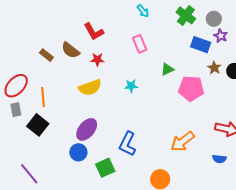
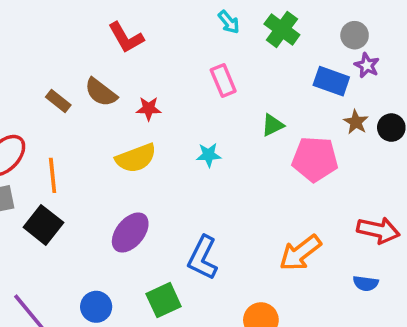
green cross: (186, 15) -> (282, 29), moved
red L-shape: (94, 32) -> (126, 38), moved
blue circle: (78, 152) -> (96, 307), moved

